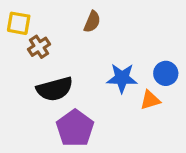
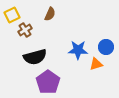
brown semicircle: (92, 22) -> (50, 14), moved
yellow square: (19, 23) -> (12, 15), turned -35

